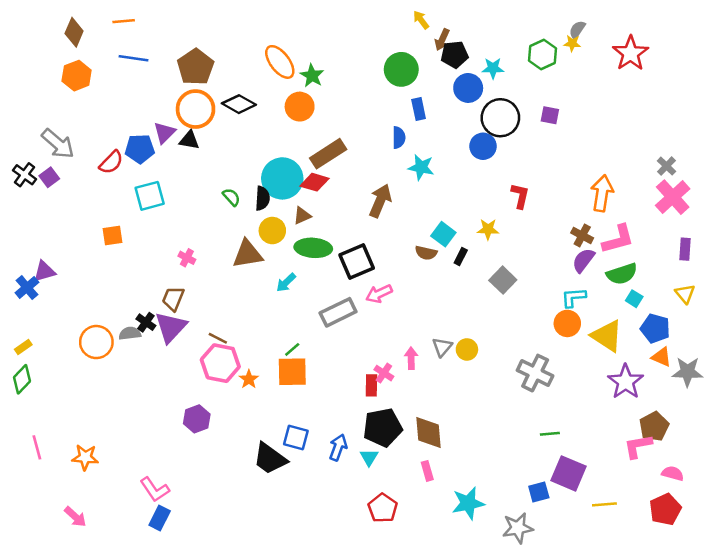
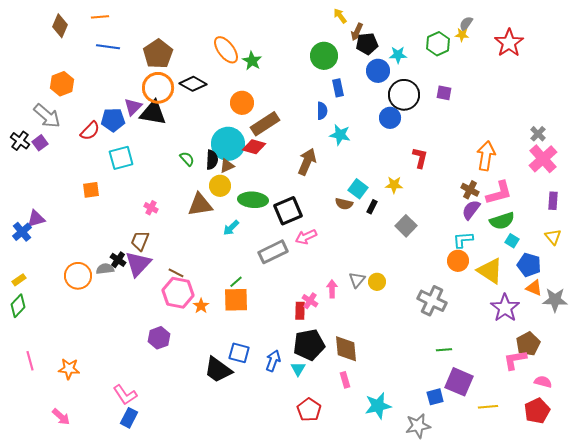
orange hexagon: (77, 76) -> (62, 84), moved
orange circle: (300, 107) -> (242, 103), moved
black triangle: (189, 140) -> (153, 113), size x1.6
brown triangle: (302, 216) -> (227, 166), moved

